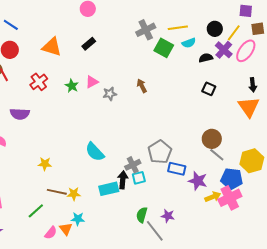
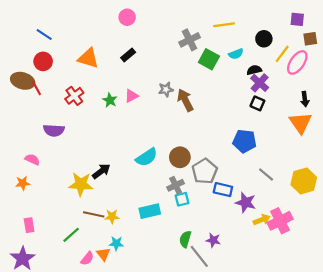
yellow line: (178, 28) -> (224, 25), moved
yellow line: (234, 33) -> (282, 54), moved
purple cross: (224, 50) -> (260, 83), moved
brown arrow: (142, 86) -> (185, 100), size x1.5
gray star: (110, 94) -> (166, 89), moved
brown circle: (212, 139) -> (180, 157), moved
cyan semicircle: (95, 152) -> (146, 157), moved, turned -80
yellow star: (45, 164) -> (81, 184), size x1.6
blue pentagon: (232, 179) -> (245, 141), moved
black arrow: (123, 180) -> (101, 171), moved, turned 48

